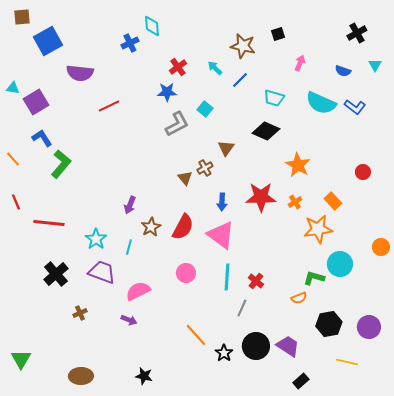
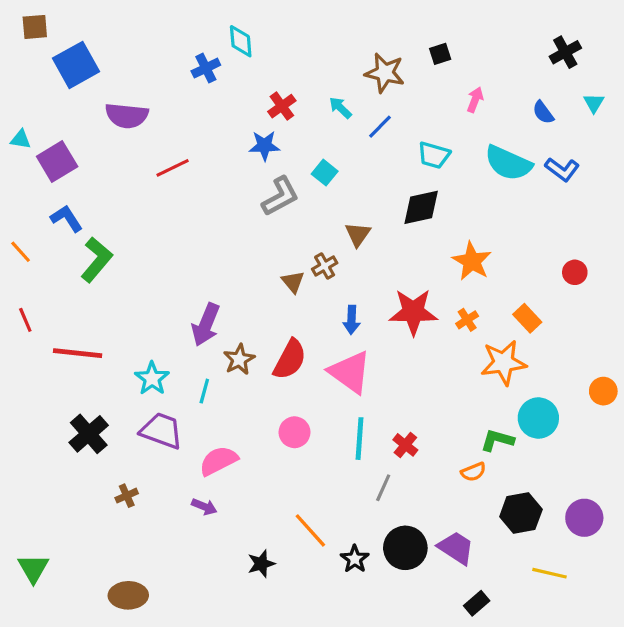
blue semicircle: (343, 71) -> (543, 112), turned 35
black diamond: (266, 131) -> (421, 207), turned -36
purple arrow: (130, 205) -> (206, 325), size x1.5
black star: (144, 376) -> (261, 564), moved, turned -30

